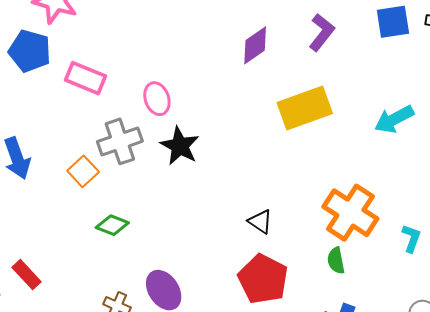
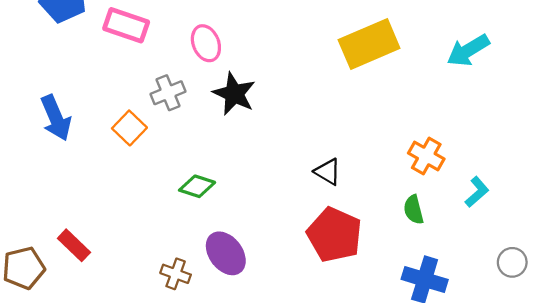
gray cross: (120, 141) -> (168, 93), size x0.7
orange cross: (350, 213) -> (426, 156), size x0.6
green diamond: (112, 225) -> (197, 186), moved
cyan L-shape: (411, 238) -> (477, 192), moved, turned 32

